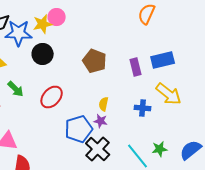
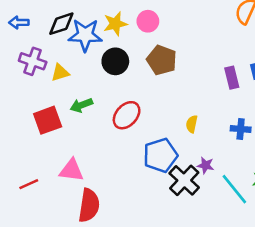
pink circle: (57, 17) -> (148, 21), moved
brown pentagon: (95, 61) -> (162, 60), moved
green arrow: (16, 89) -> (81, 105), turned 114
purple star: (101, 121) -> (206, 165), moved

